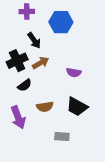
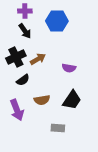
black arrow: (34, 40) -> (25, 31), moved
black trapezoid: (77, 107) -> (72, 100), turned -85

